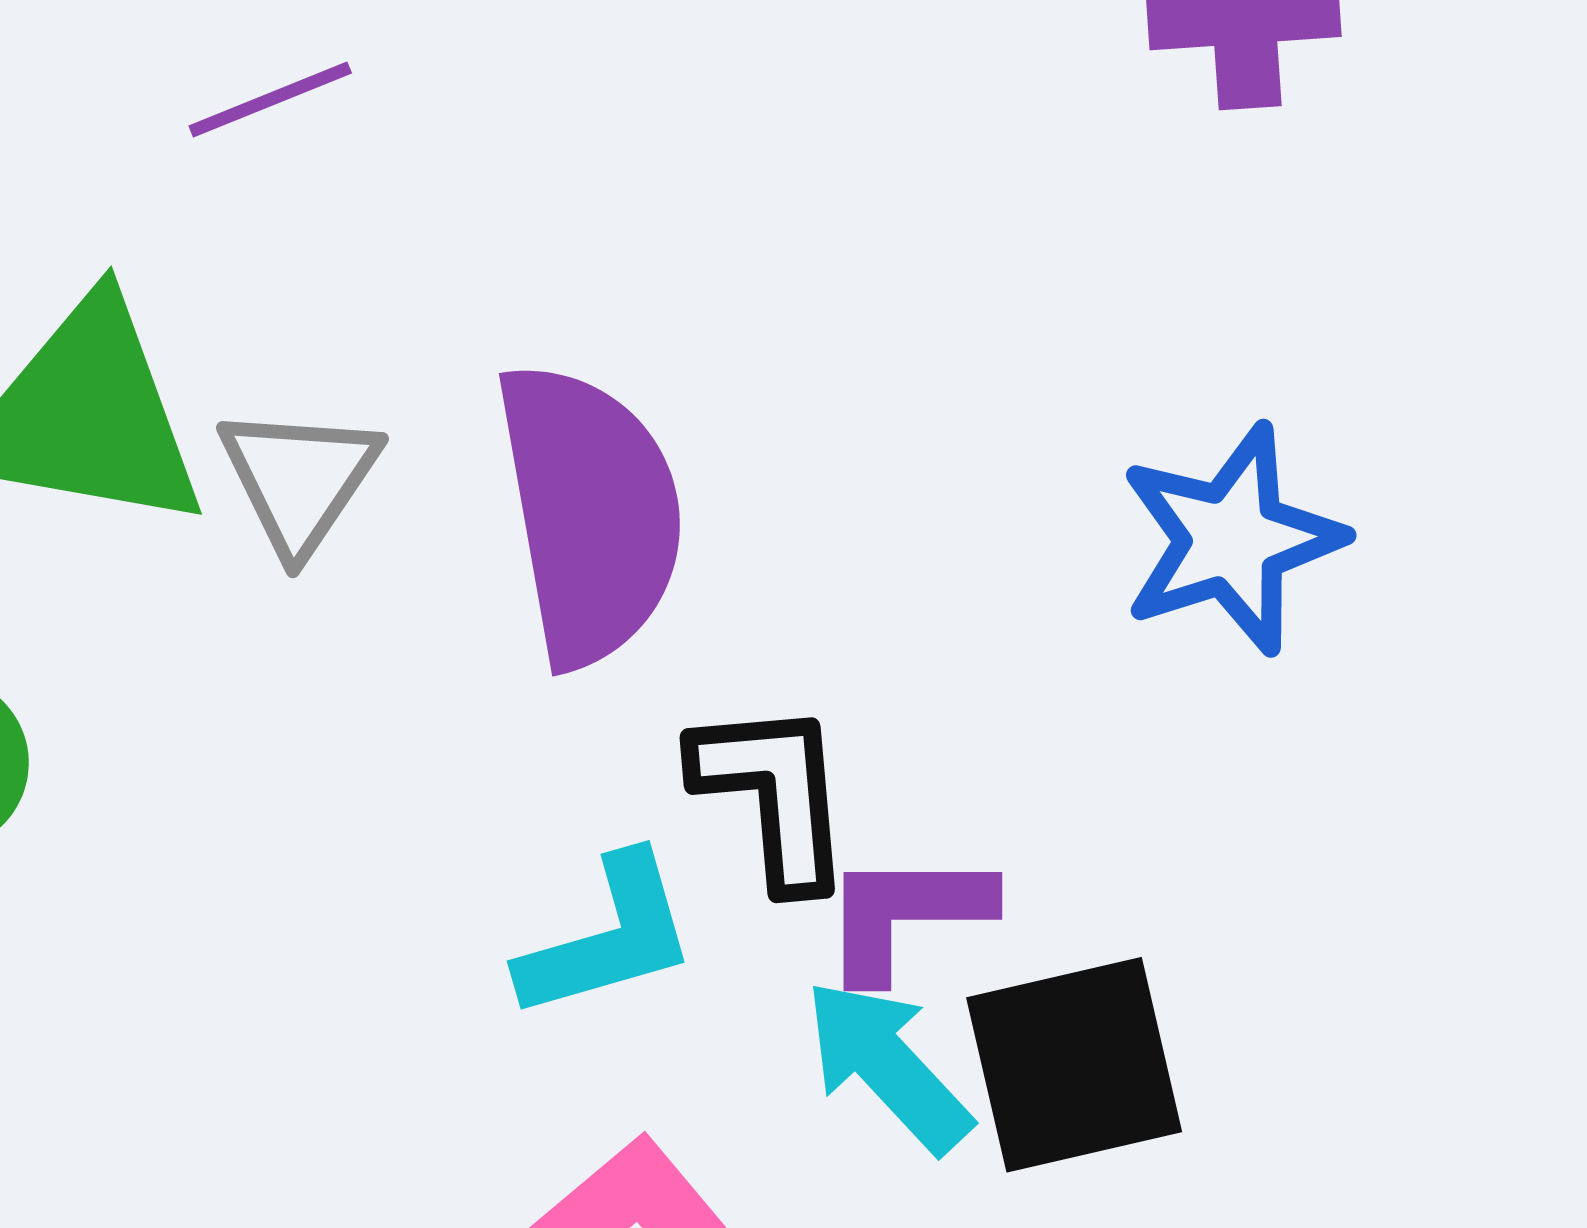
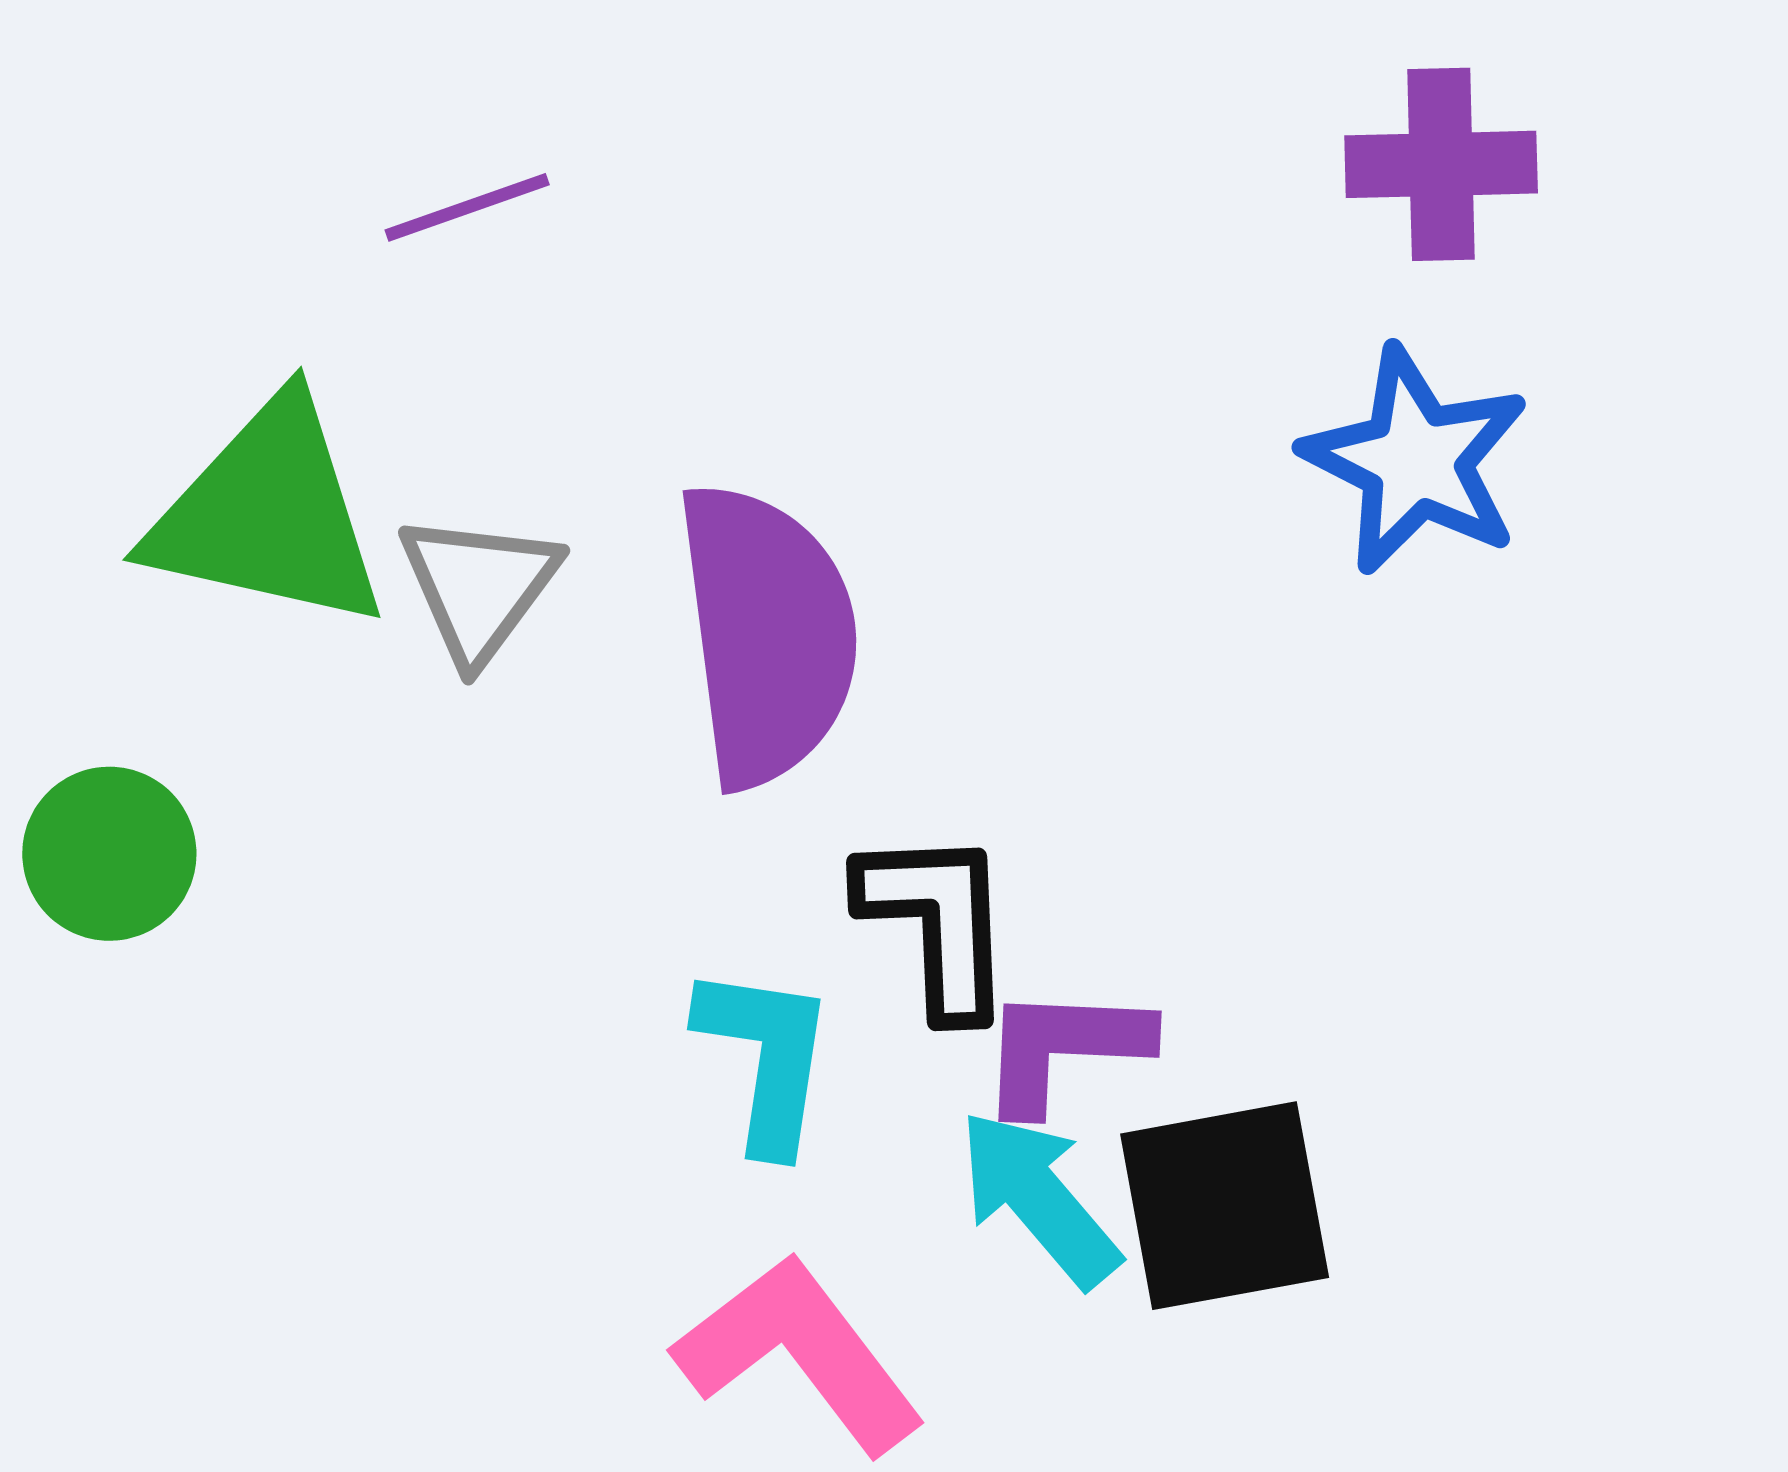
blue star: (1231, 539) -> (1416, 461), moved, turned -30
cyan L-shape: (608, 937) -> (766, 1058), turned -68

